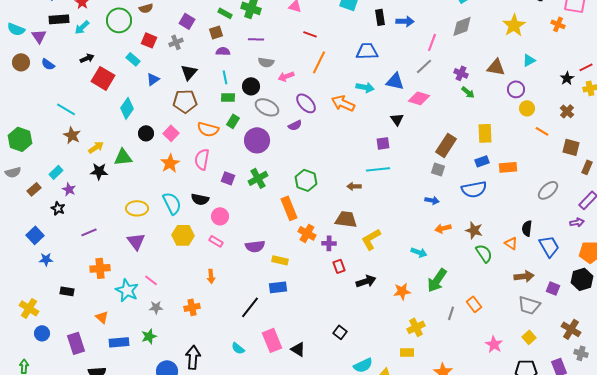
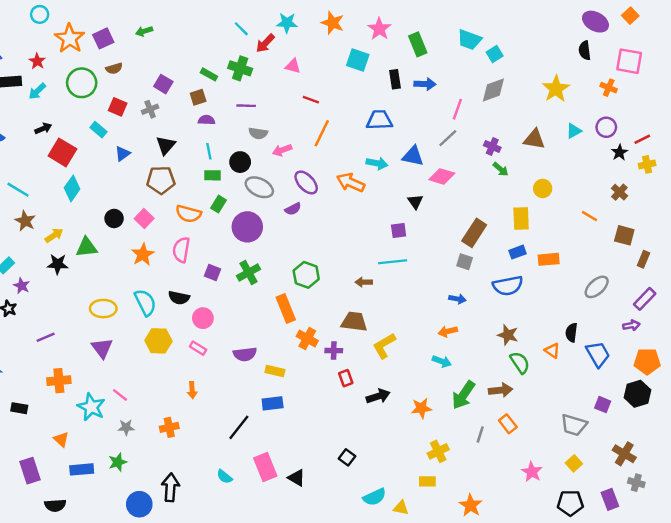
purple circle: (516, 89) -> (606, 127), moved
cyan diamond: (127, 108) -> (72, 188), moved
yellow circle: (527, 108) -> (543, 188), moved
orange arrow: (443, 228) -> (448, 331), moved
brown arrow: (524, 276) -> (501, 390), moved

